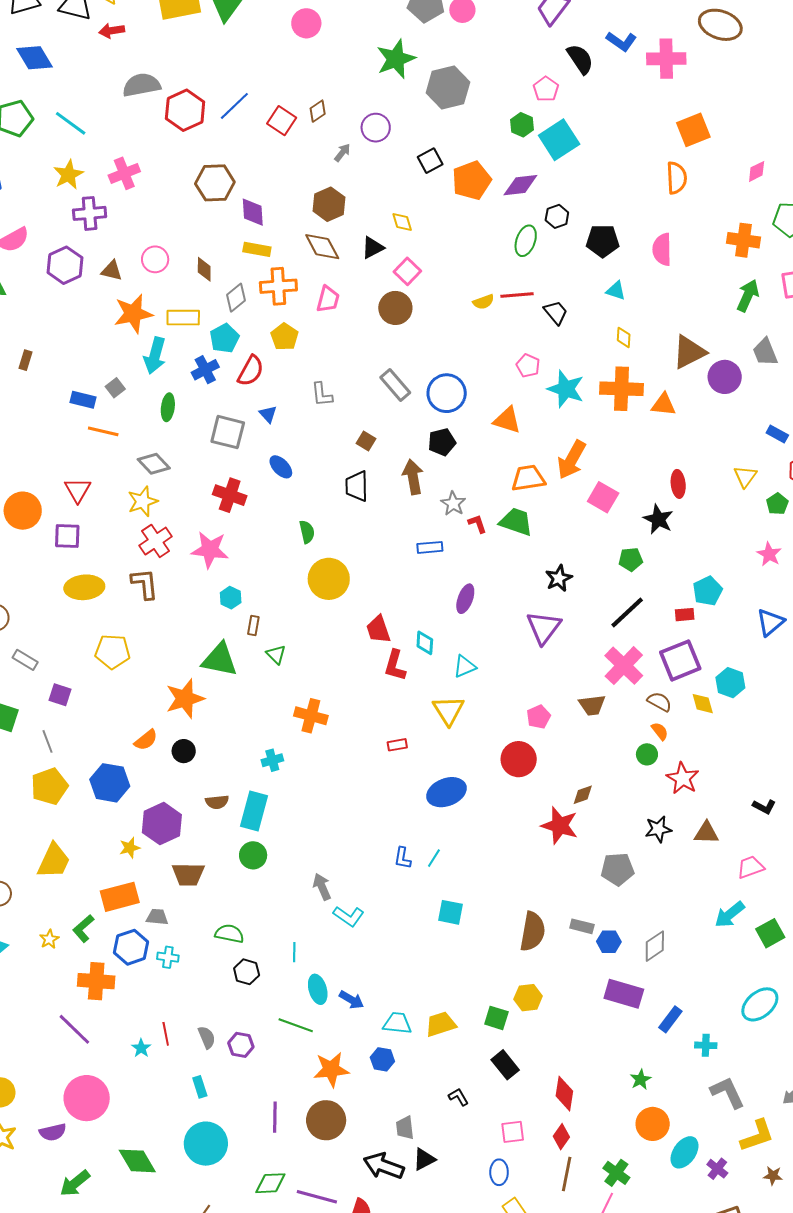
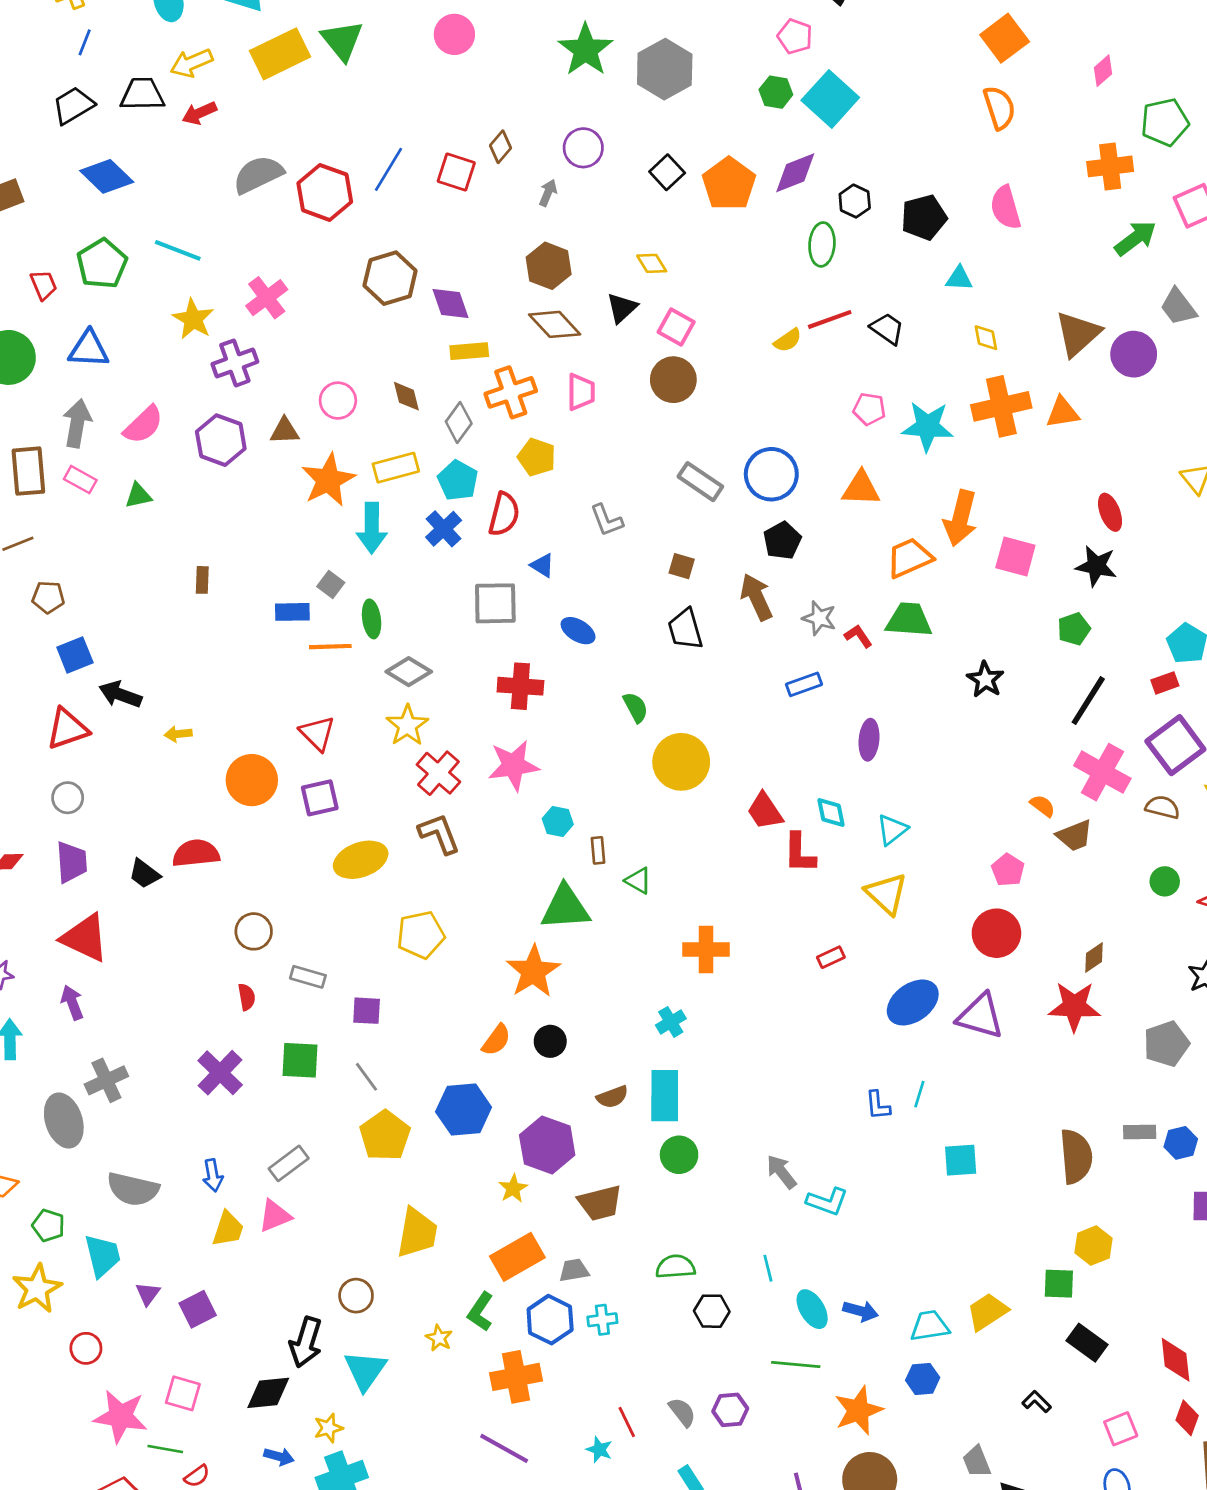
green arrow: (748, 296) -> (1135, 238), turned 44
green ellipse: (168, 407) -> (372, 619), moved
purple triangle: (544, 627) -> (980, 1016), moved, turned -36
orange semicircle: (660, 731) -> (1043, 806), moved

